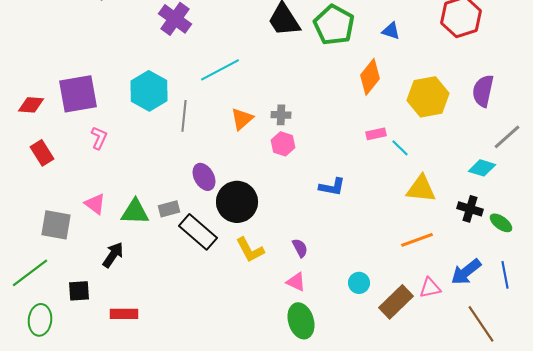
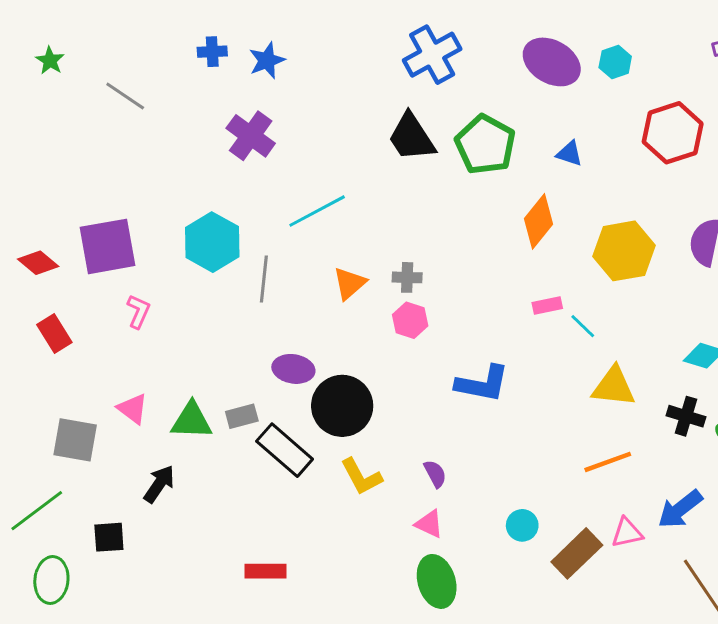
red diamond: (31, 105) -> (38, 263), turned 36
purple ellipse: (204, 177) -> (293, 369), turned -52
blue L-shape: (332, 187) -> (482, 384), size x1.4
red rectangle: (124, 314) -> (265, 571), moved

